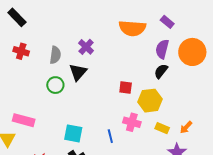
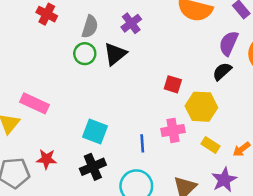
green circle: (55, 85) -> (85, 54), moved
pink cross: (132, 122) -> (173, 130), turned -36

